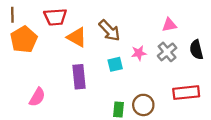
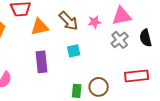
pink triangle: (169, 25) -> (122, 16), size x1.5
orange triangle: (77, 37) -> (40, 27), turned -42
pink star: (139, 53) -> (95, 22), moved

